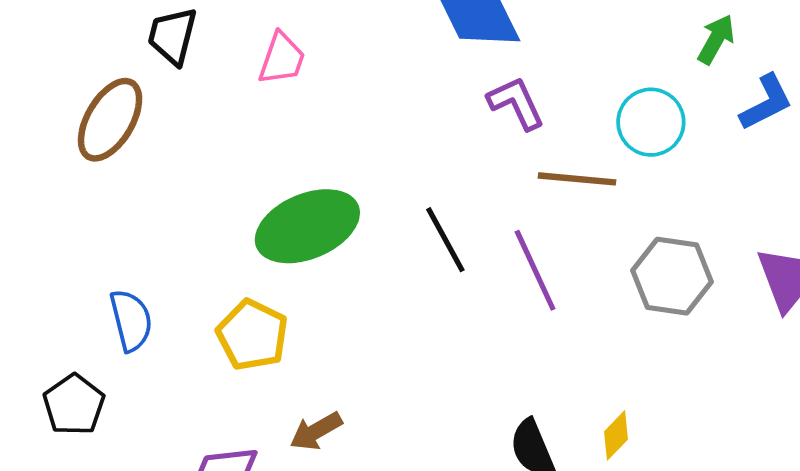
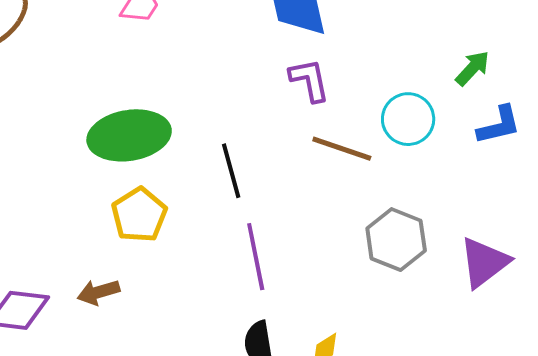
purple line: (535, 270) -> (256, 257), moved
yellow pentagon: (252, 335) -> (139, 215), moved

